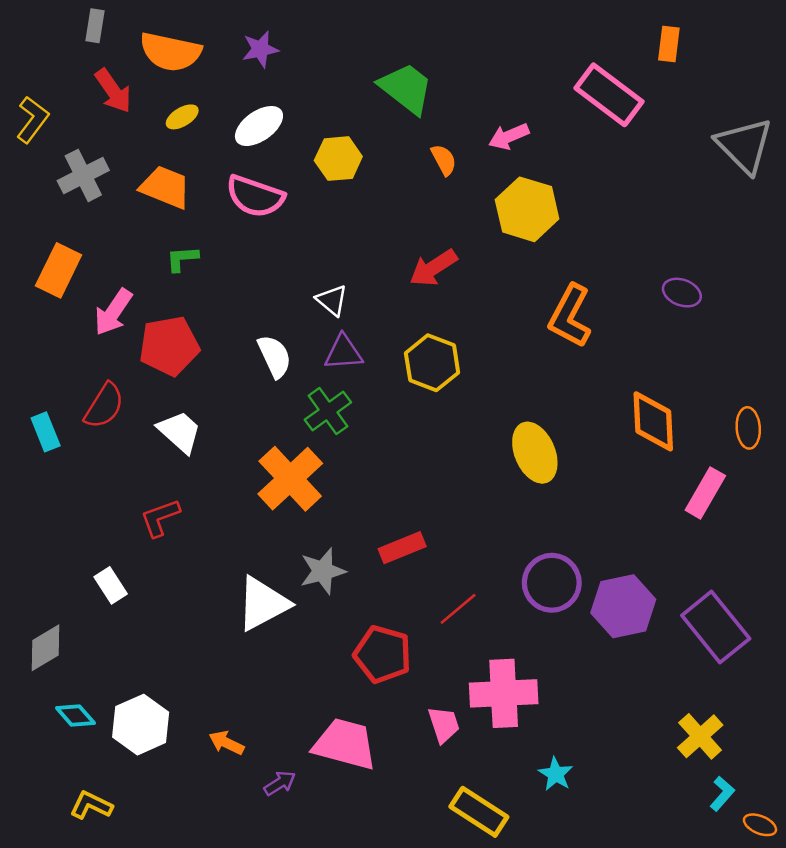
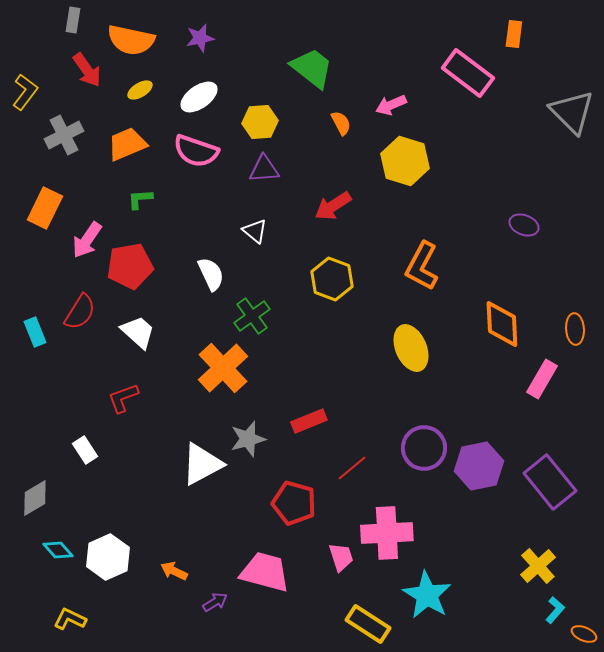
orange trapezoid: (165, 187) -> (127, 144), turned -45
orange L-shape: (570, 316) -> (422, 266), moved
purple triangle: (344, 352) -> (264, 169), moved
cyan star: (556, 774) -> (427, 595), size x1.8

